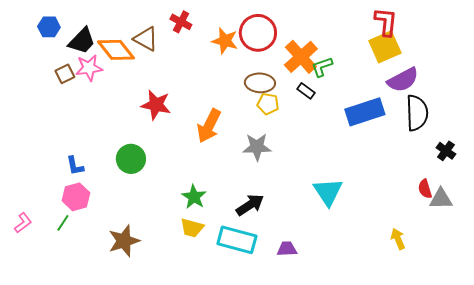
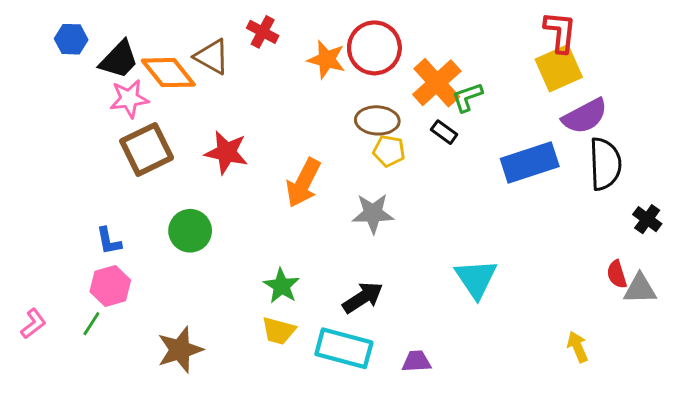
brown square: (65, 74) -> (147, 149), moved, size x1.8

